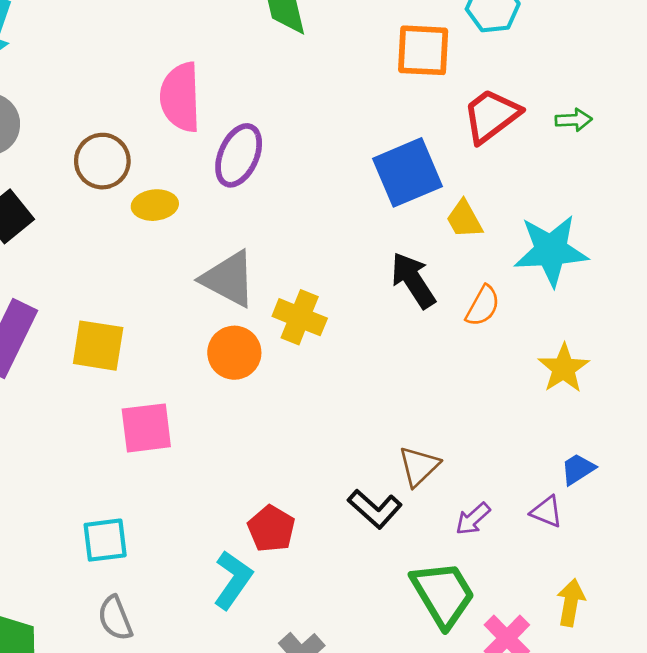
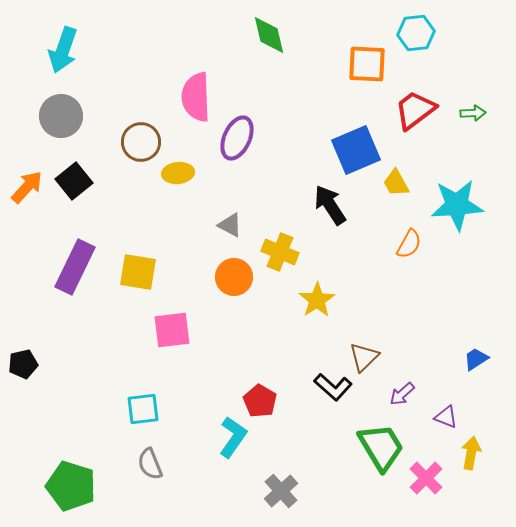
gray triangle: (229, 279) -> (230, 225), size x0.6
black arrow: (413, 280) -> (330, 205), moved
yellow star: (564, 368) -> (317, 300), moved
purple triangle: (547, 512) -> (446, 417), moved

